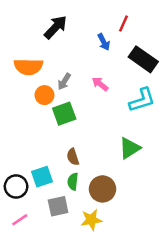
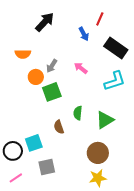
orange semicircle: (28, 67) -> (23, 54), size x0.7
green semicircle: (73, 182) -> (78, 113), moved
brown circle: (103, 189) -> (98, 153), moved
yellow star: (91, 220) -> (98, 178), moved

